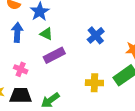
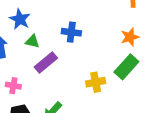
blue cross: (96, 35) -> (71, 32), moved, turned -30

